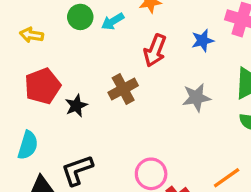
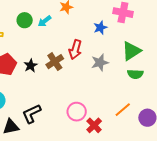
red arrow: (155, 50) -> (75, 49), moved
black star: (76, 106) -> (31, 66), moved

